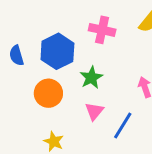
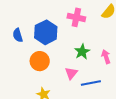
green star: (91, 78) -> (82, 52), moved
blue line: (123, 125) -> (91, 83), turned 48

